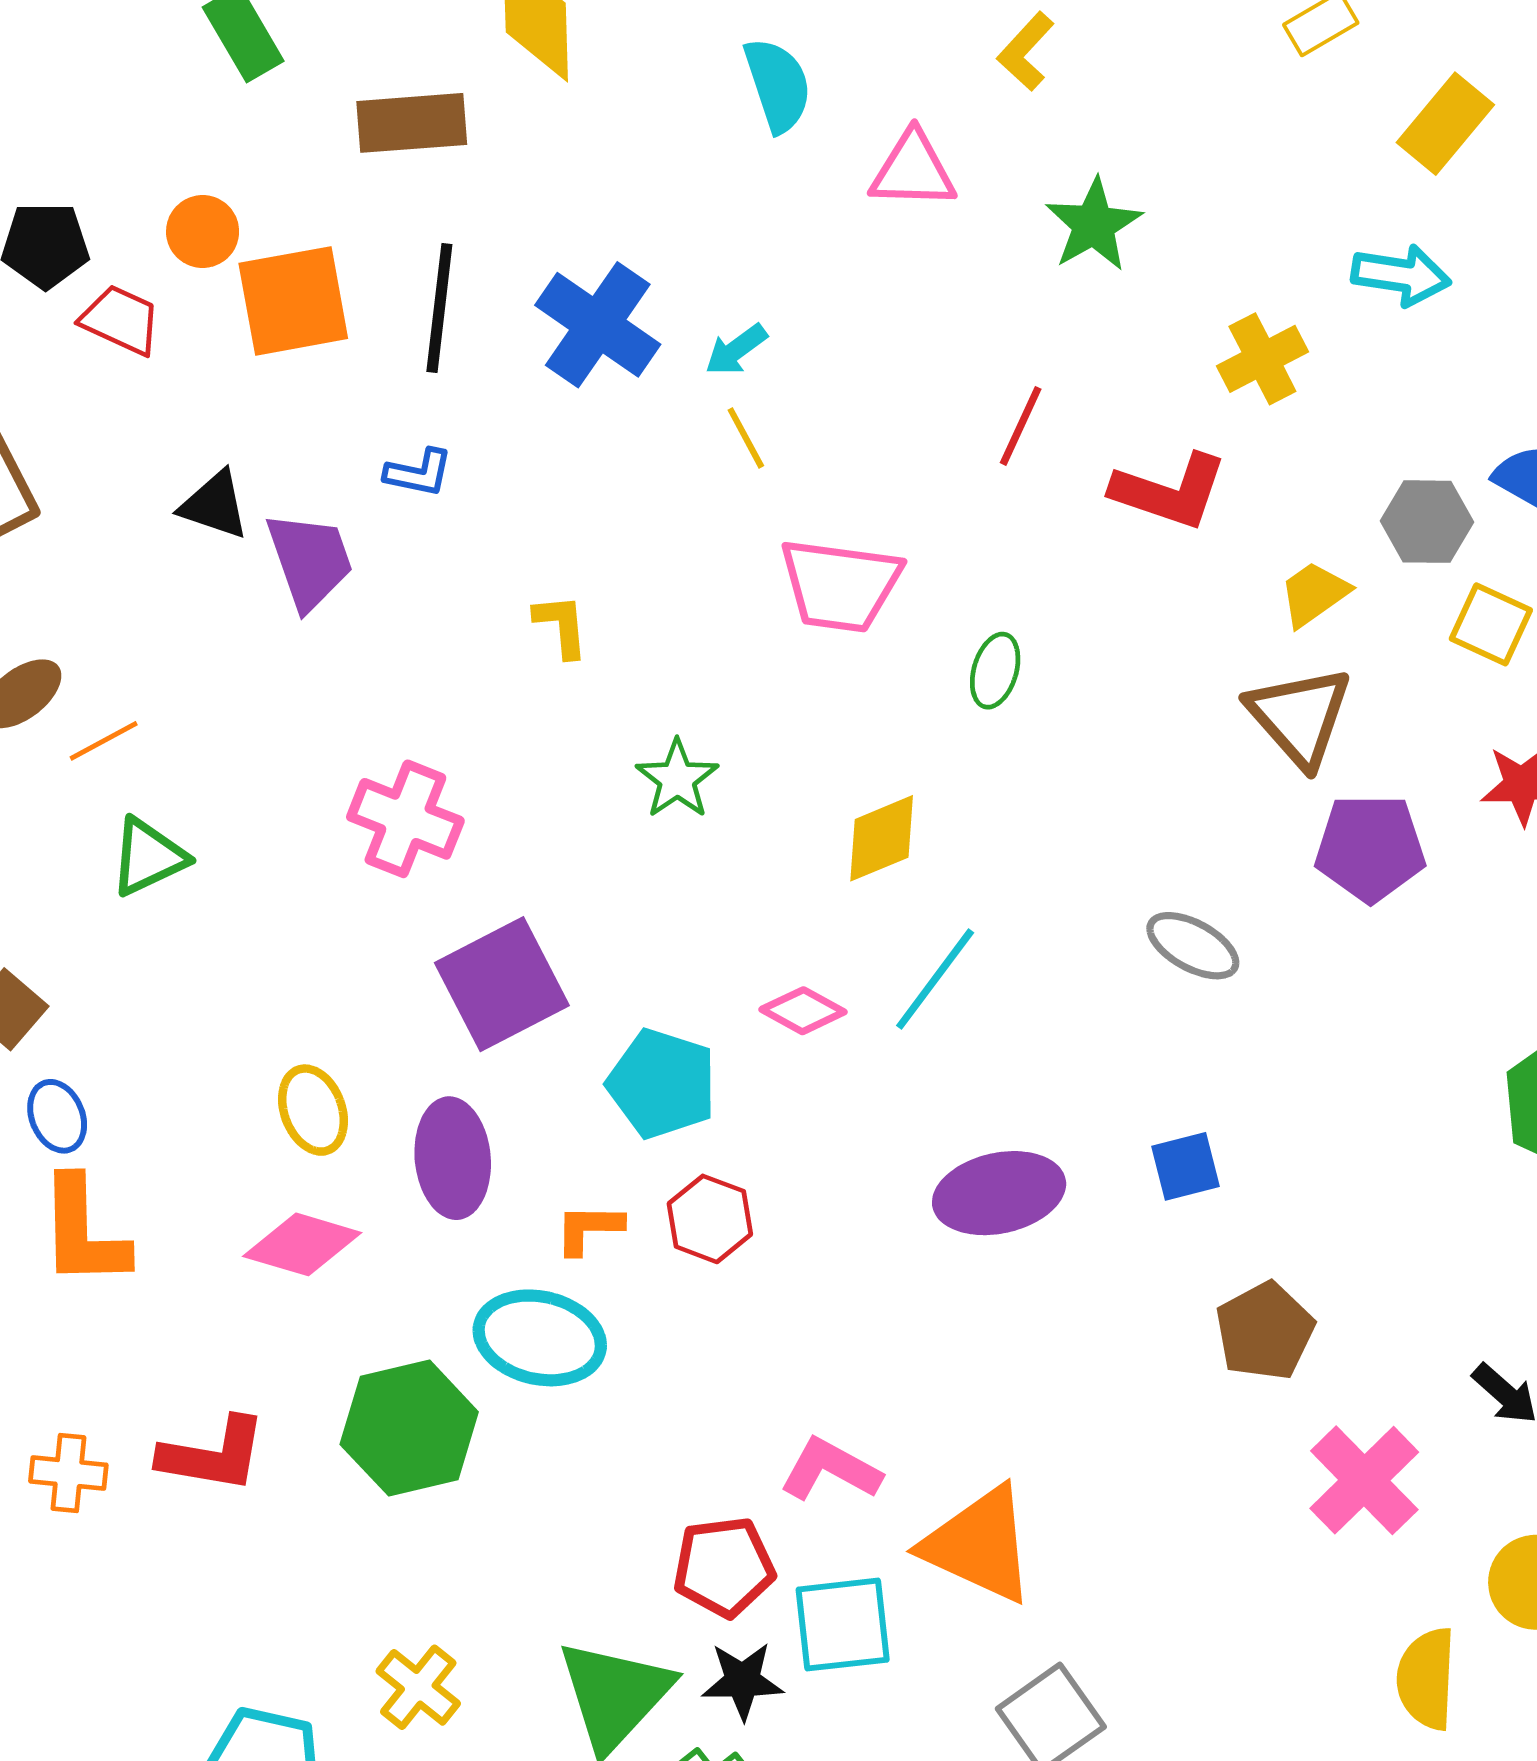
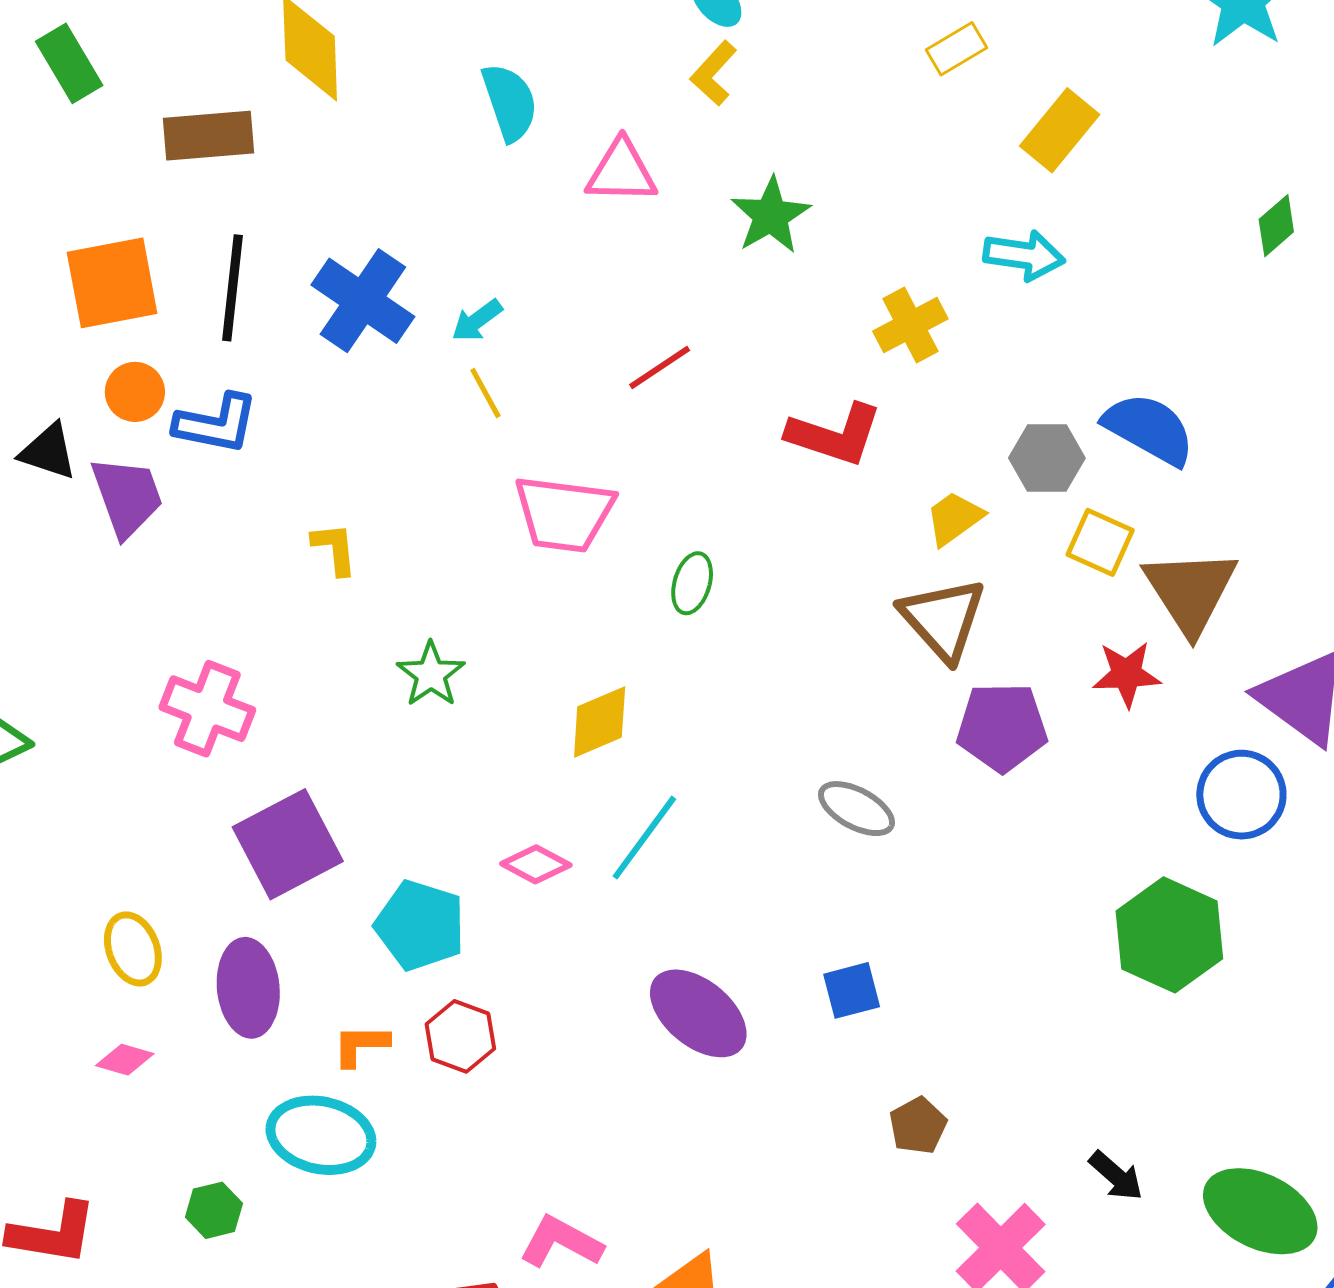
orange circle: (203, 232) -> (135, 392), moved
red line: (1021, 426) -> (660, 368), moved, turned 32
blue L-shape: (419, 473) -> (216, 424), size x1.5
purple ellipse: (999, 1193) -> (698, 1013), turned 52
pink diamond: (302, 1244) -> (125, 1060), size x0.6
brown pentagon: (1265, 1331) -> (918, 1126), size x0.7
green hexagon: (409, 1428) -> (214, 1210), size x0.5

